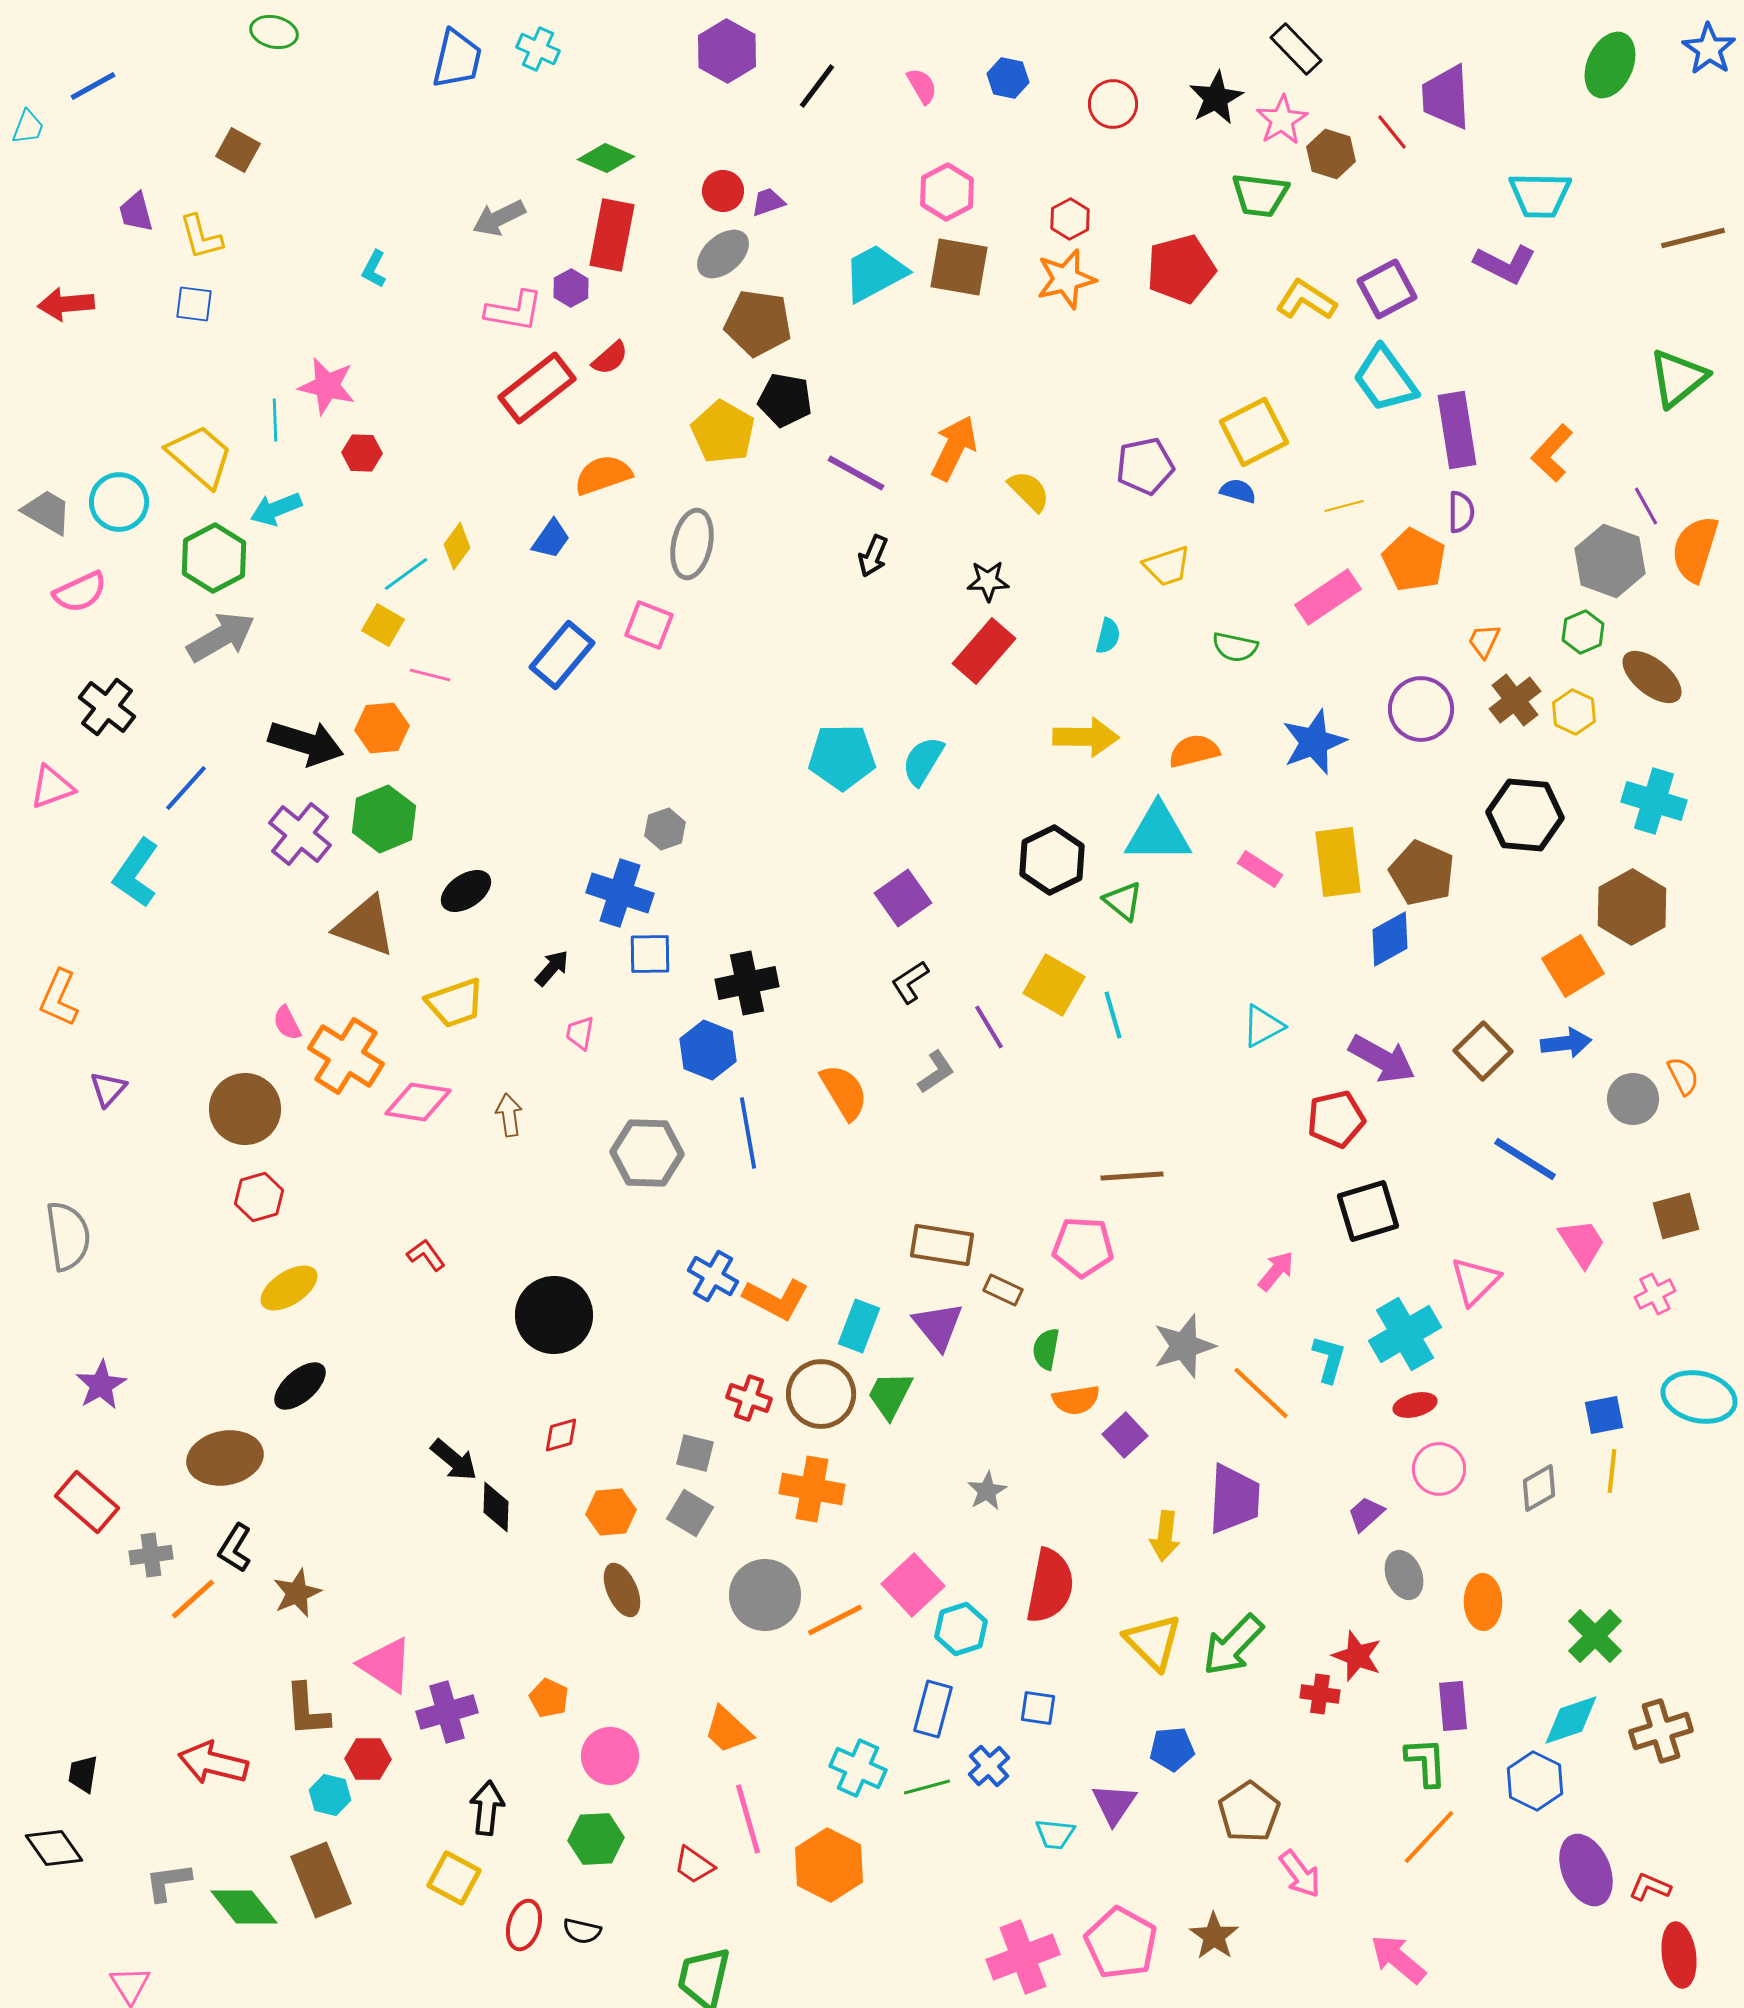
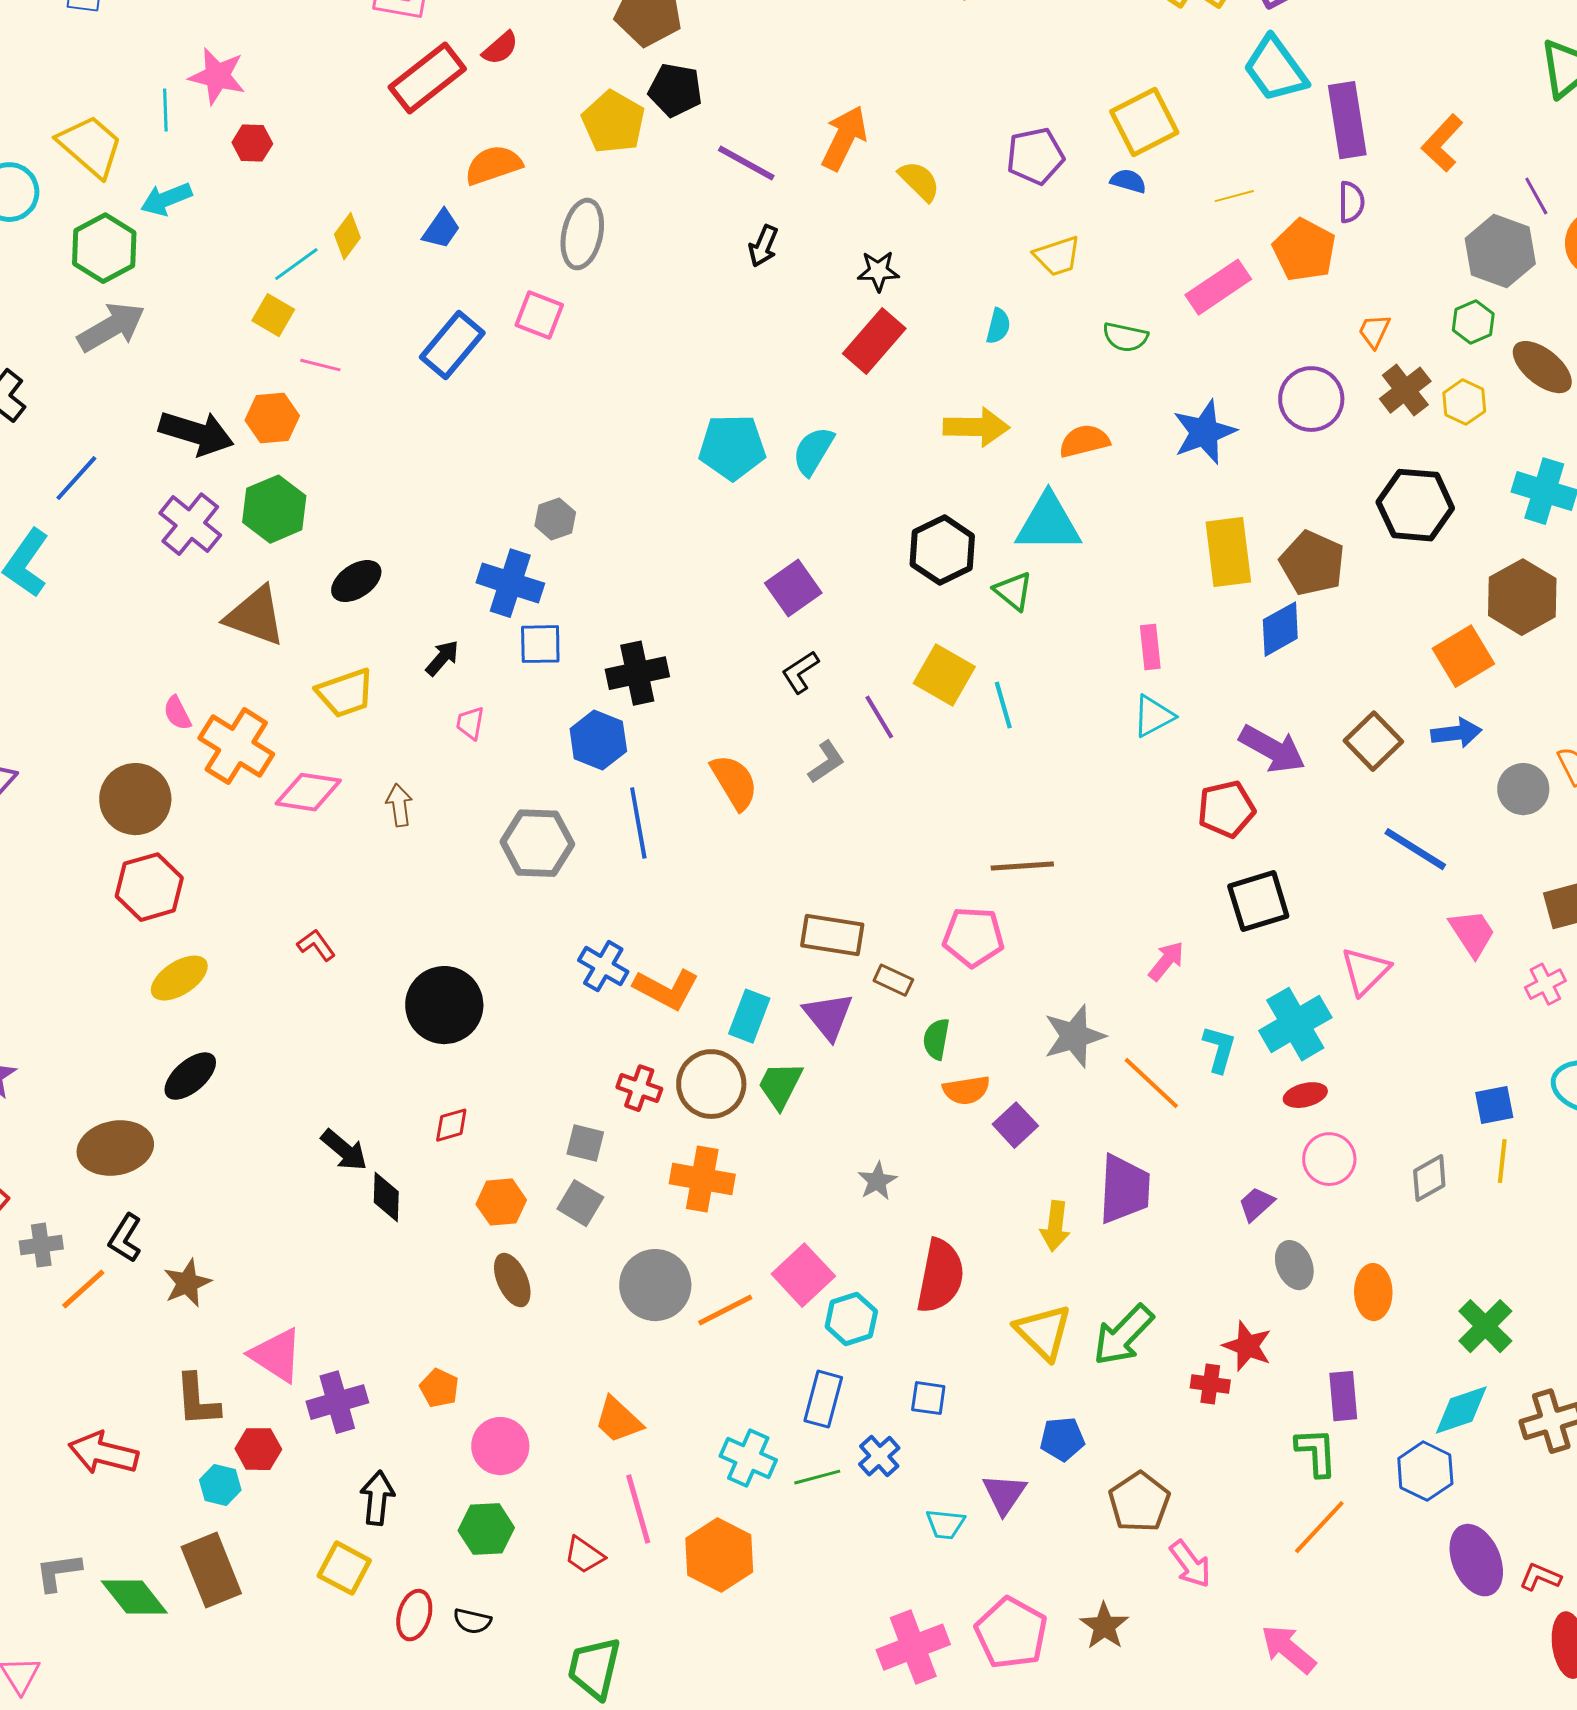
pink rectangle: (1260, 869) -> (1150, 647), moved, turned 51
red hexagon: (259, 1197) -> (149, 887), size x1.4

